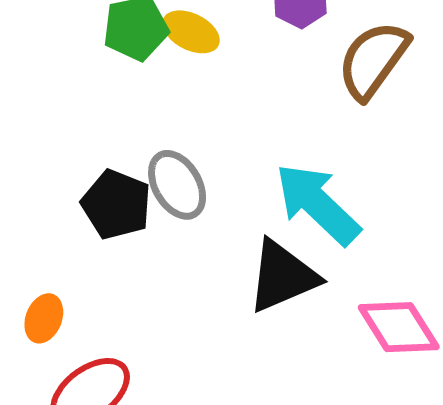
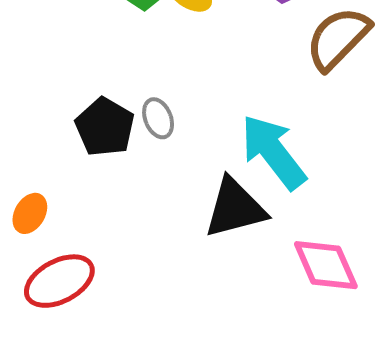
gray ellipse: (177, 185) -> (158, 118), size x0.7

